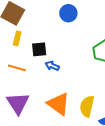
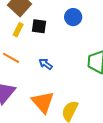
black square: (39, 49) -> (39, 26), moved

